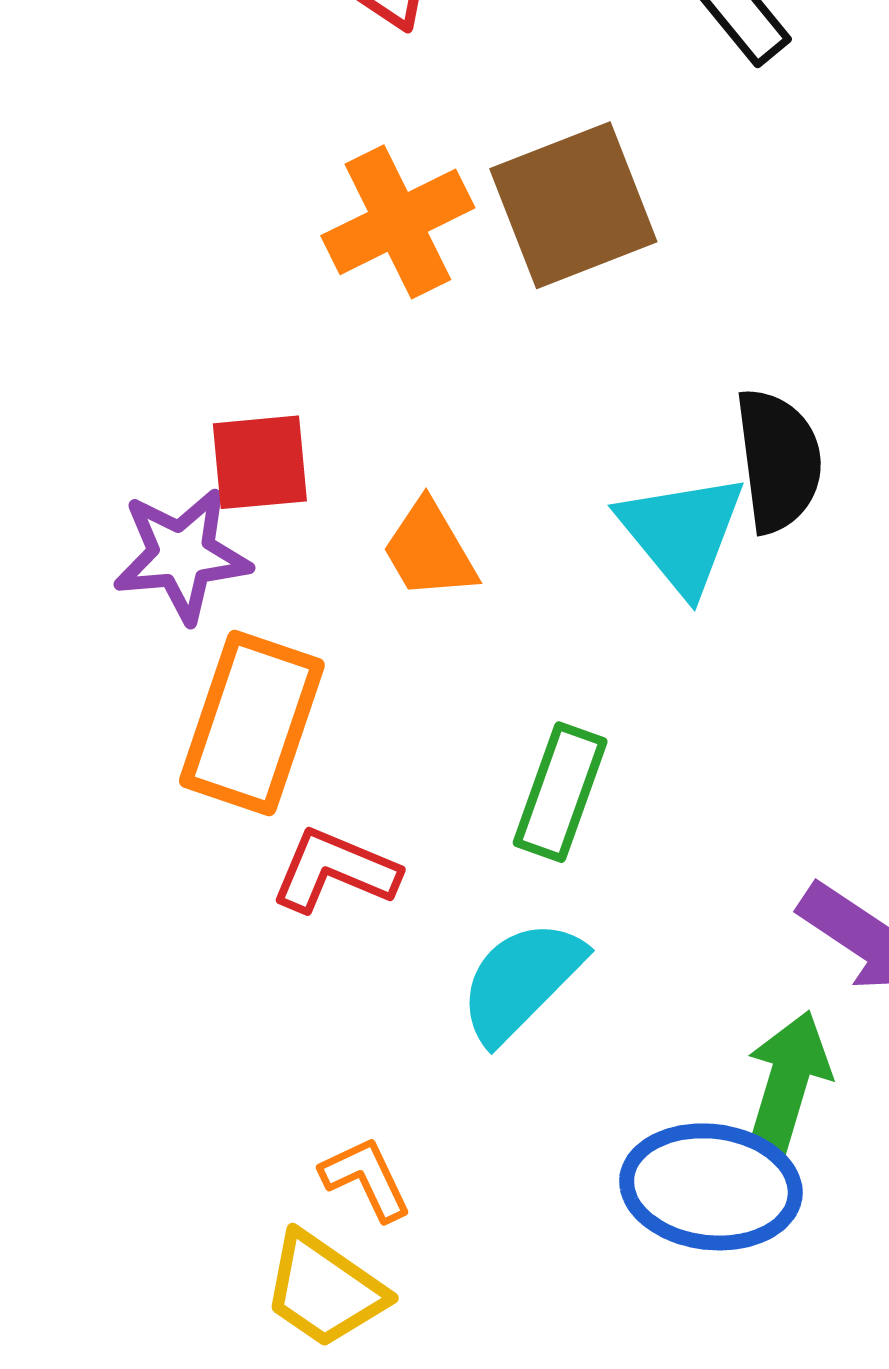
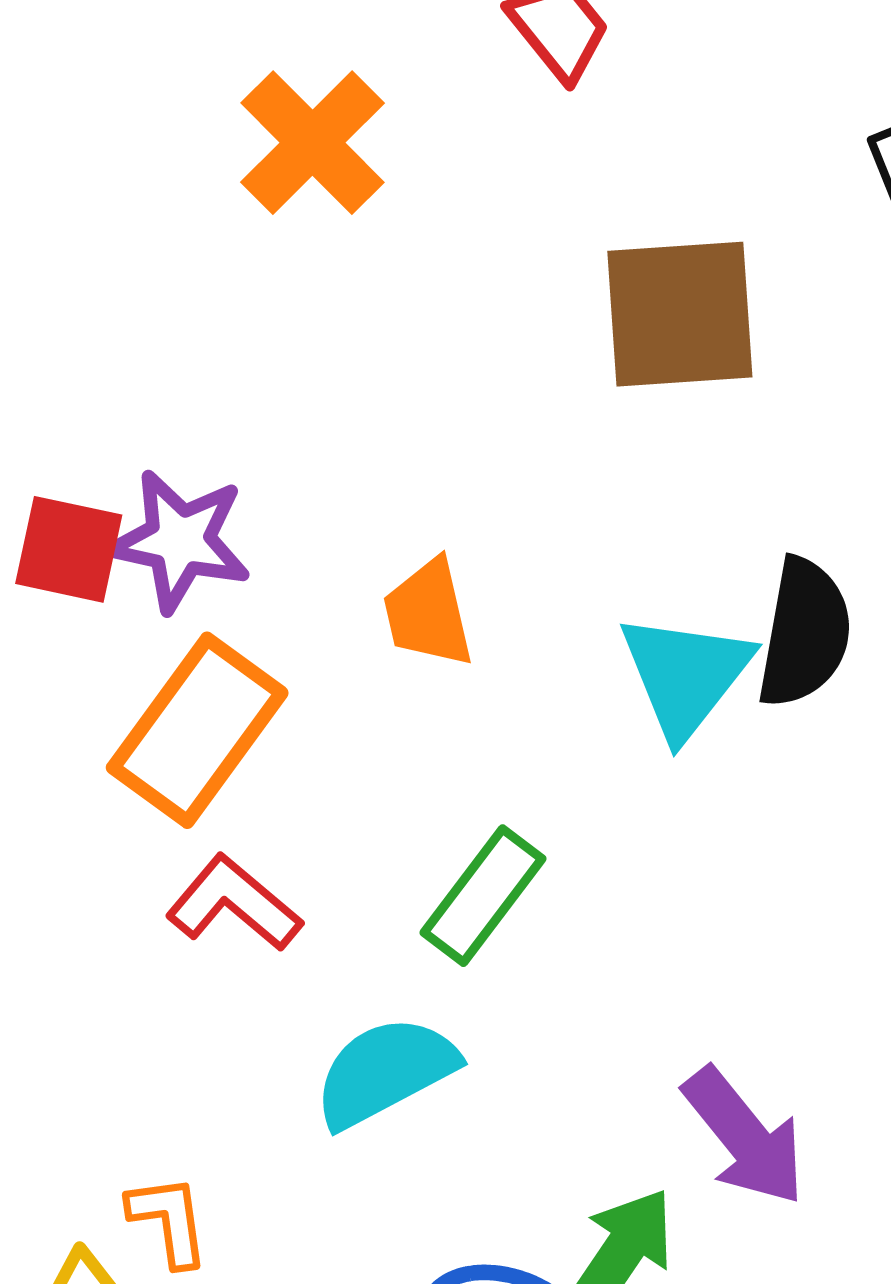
orange cross: (398, 222) -> (312, 143), moved, turned -36
red square: (260, 462) -> (69, 549), moved

